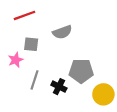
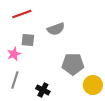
gray line: (34, 80) -> (15, 80), moved
black cross: (59, 87) -> (43, 90), moved

